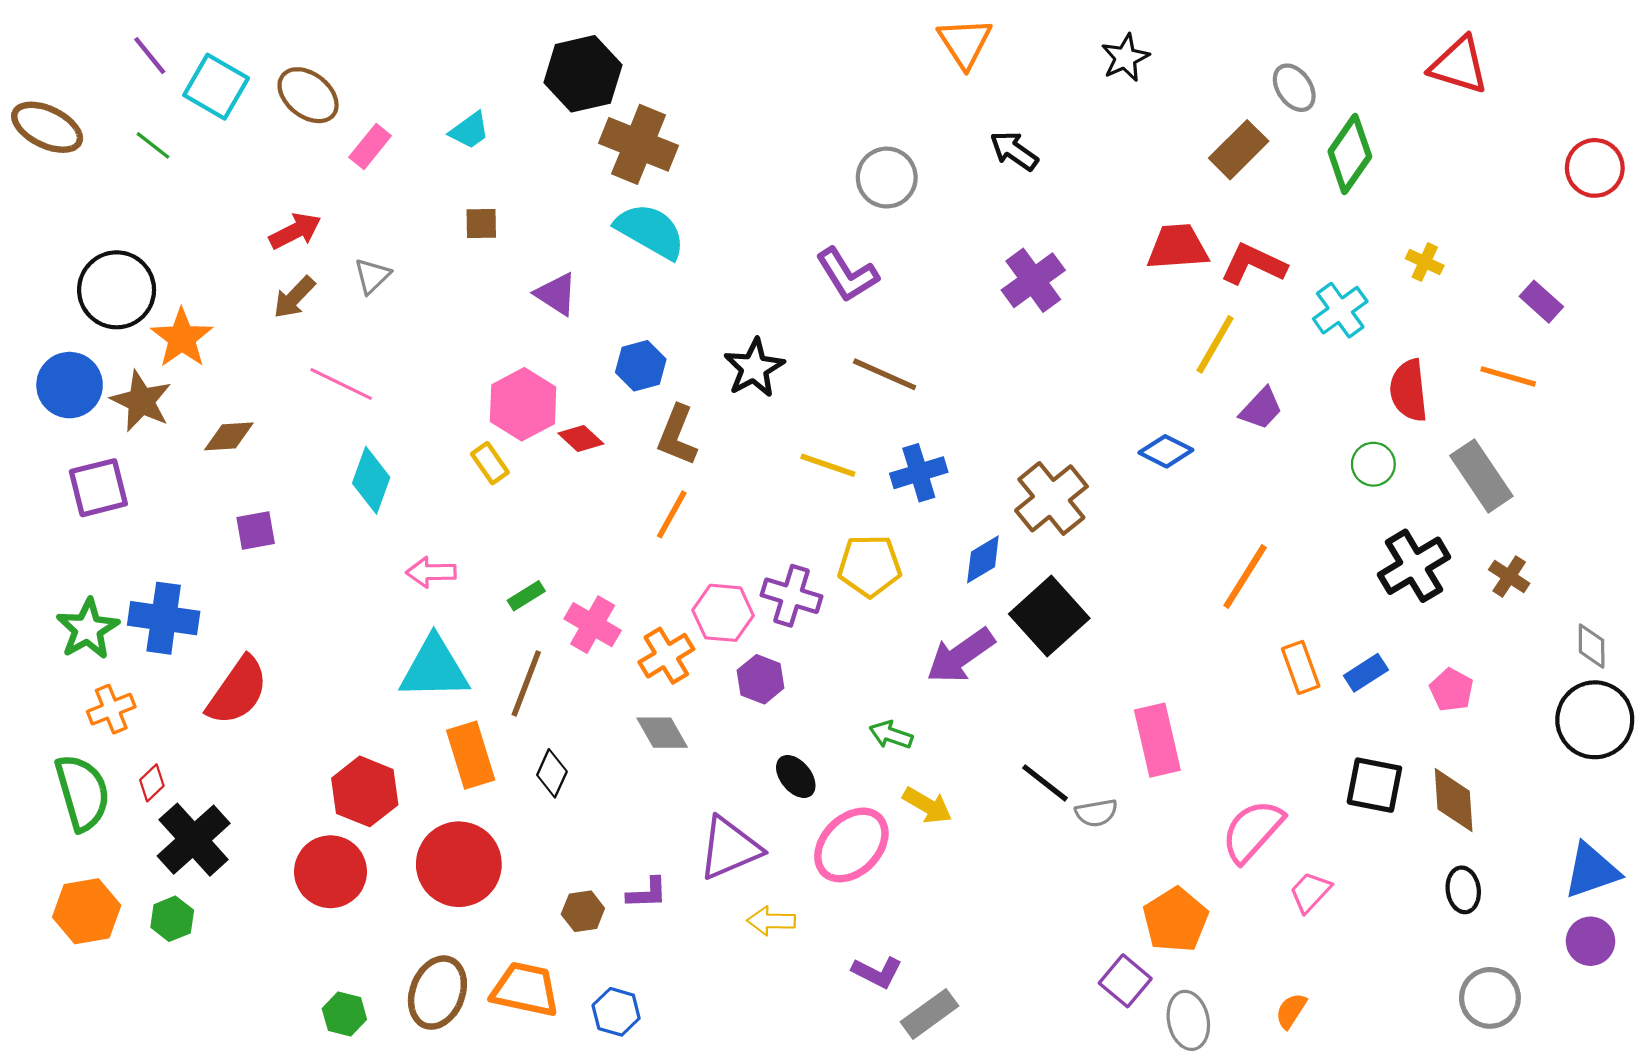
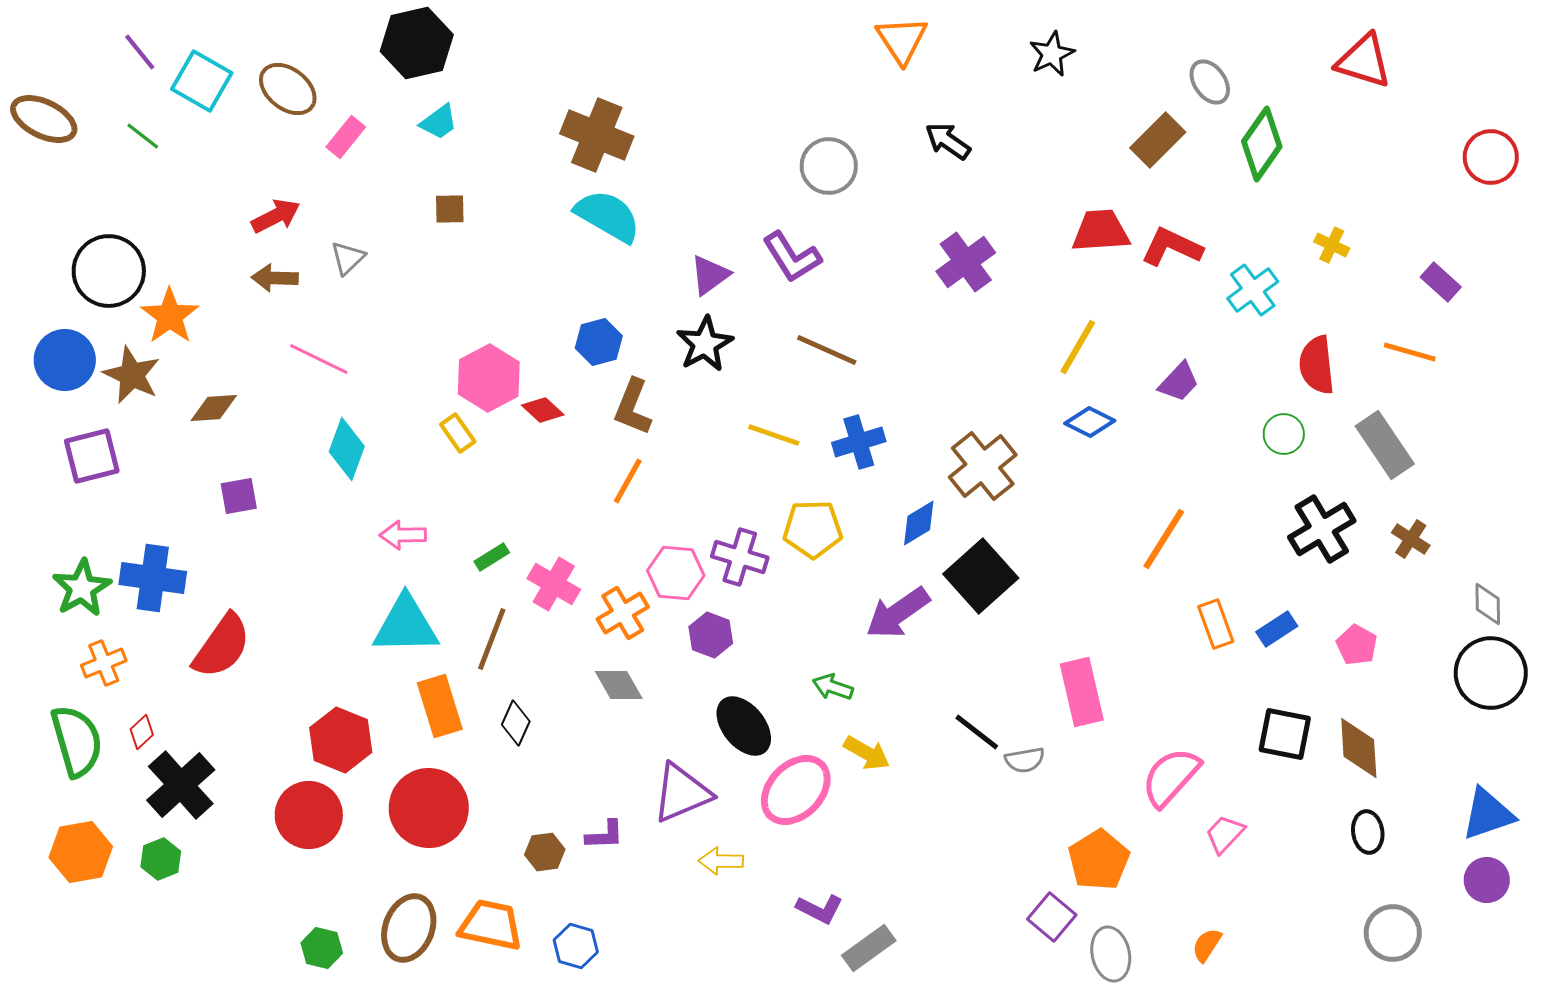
black hexagon: (583, 74) -> (417, 43), moved
purple triangle: (556, 294) -> (710, 275), moved, turned 51
brown arrow: (294, 297) -> (275, 278), turned 48
yellow line: (1215, 344) -> (1078, 347), moved
black ellipse: (796, 777) -> (744, 726), size x1.5

